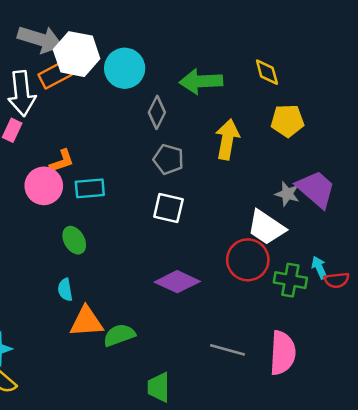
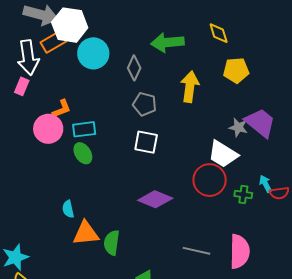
cyan circle: (125, 68) -> (93, 53), moved
green ellipse: (74, 240) -> (83, 153), moved
green cross: (290, 280) -> (243, 194), size x0.7
green semicircle: (119, 335) -> (112, 243), turned -60

